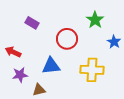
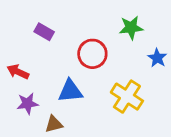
green star: (95, 20) -> (131, 28), turned 30
yellow cross: (92, 70) -> (127, 97), turned 30

